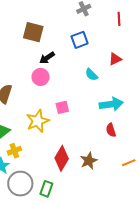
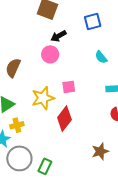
red diamond: (62, 158) -> (64, 119), moved
brown star: (89, 161) -> (100, 151), moved

